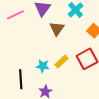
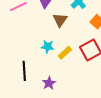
cyan star: (43, 66) -> (48, 47), moved

